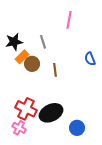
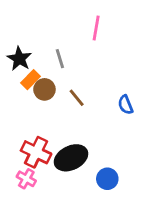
black star: (14, 42) -> (19, 59), turned -30
blue semicircle: (90, 59) -> (125, 105), moved
brown line: (55, 70) -> (77, 98), turned -32

